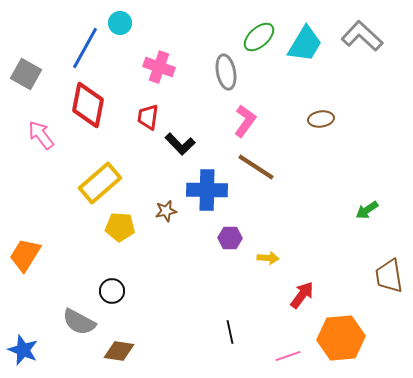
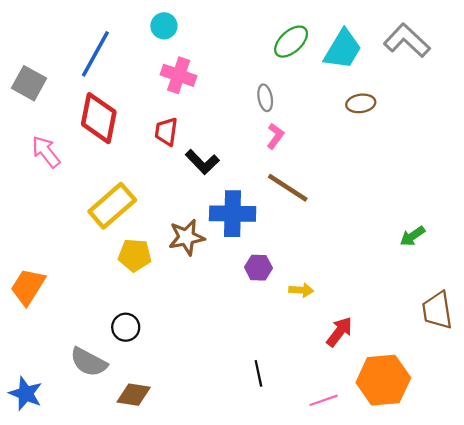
cyan circle: (120, 23) -> (164, 26), moved
gray ellipse: (226, 72) -> (265, 98), moved, size x0.7
brown ellipse: (321, 119) -> (361, 103), moved
pink L-shape: (245, 121) -> (275, 136), size x0.7
brown star: (166, 211) -> (186, 237), size x1.5

